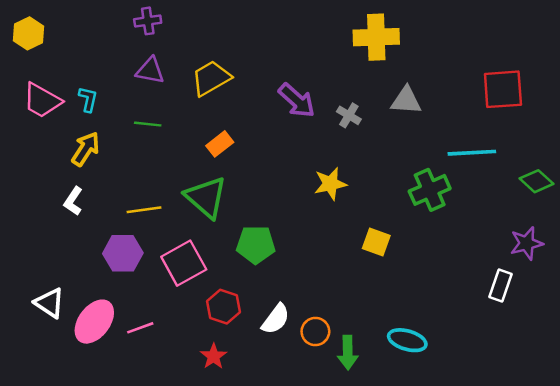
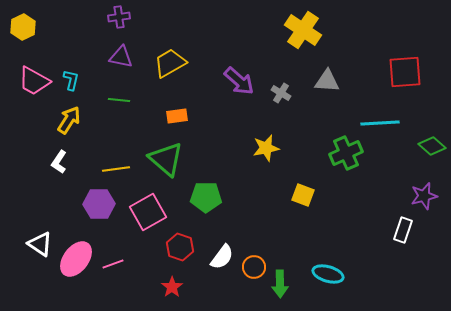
yellow cross: (376, 37) -> (303, 30), turned 36
orange rectangle: (220, 144) -> (177, 116), turned 30

